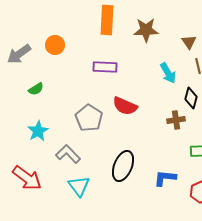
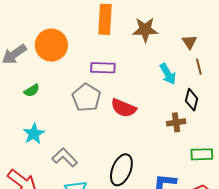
orange circle: (55, 45) -> (51, 45), size x1.6
gray pentagon: (89, 118) -> (86, 98), moved

